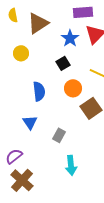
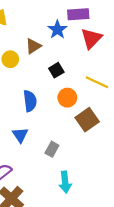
brown triangle: (38, 23) -> (33, 46), moved, size x0.7
blue star: (70, 38) -> (57, 30), moved

